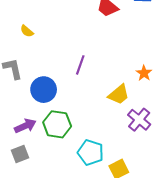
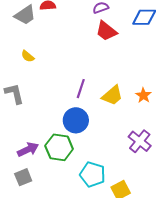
blue circle: (44, 90) -> (76, 120), moved
yellow trapezoid: (119, 95) -> (112, 96), moved

